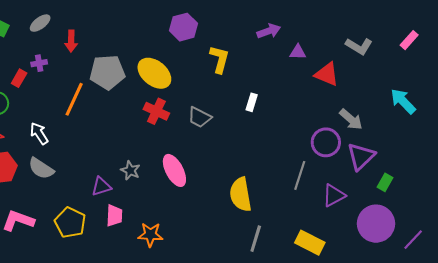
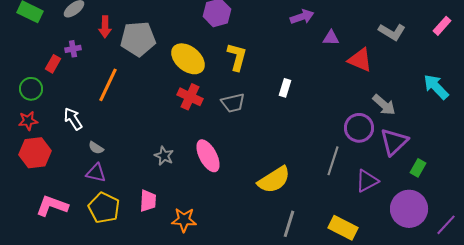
yellow L-shape: (220, 59) -> (237, 57), moved
gray pentagon: (107, 72) -> (138, 39), moved
gray trapezoid: (200, 117) -> (233, 103), turned -40
gray semicircle: (41, 168) -> (96, 148), moved, size x0.6
purple triangle: (101, 186) -> (96, 173), moved, turned 30
yellow semicircle: (241, 195) -> (274, 180), turned -112

